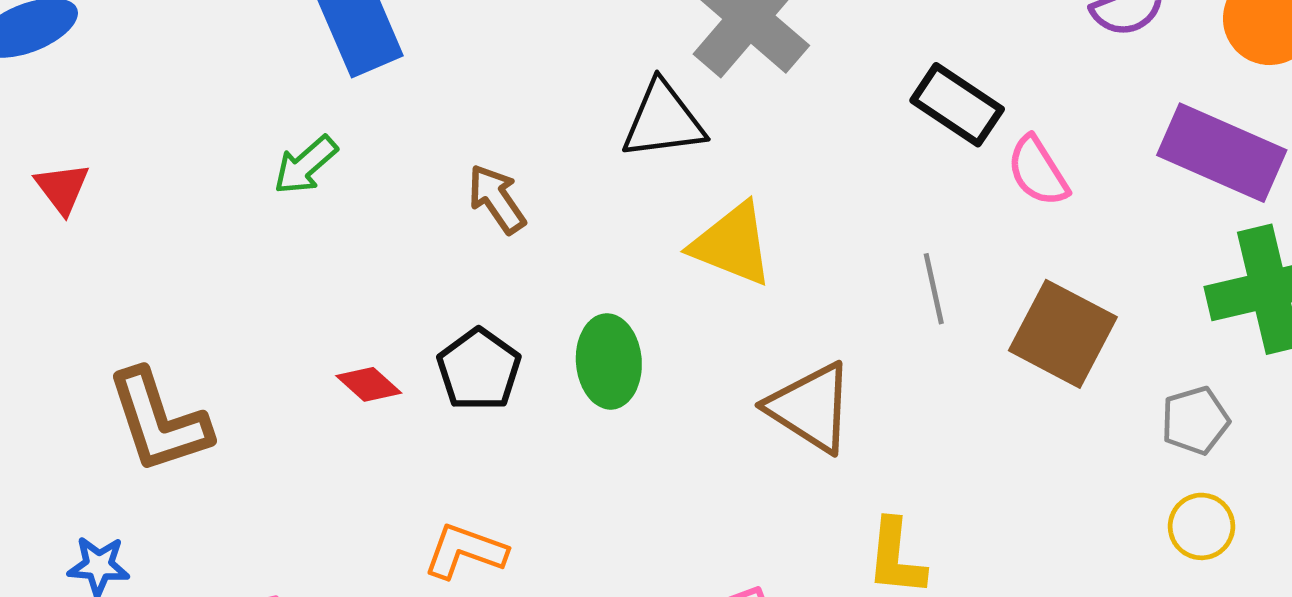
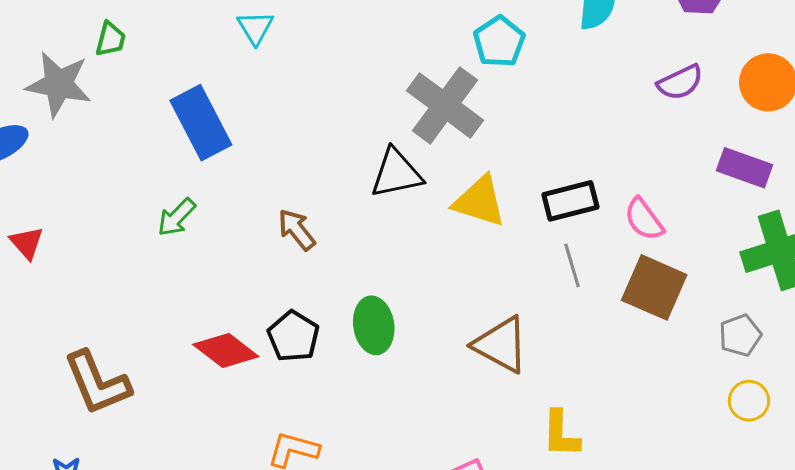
black rectangle: (957, 105) -> (570, 201), moved, turned -44
purple rectangle: (1222, 153) -> (745, 168), size x0.7
pink semicircle: (1038, 171) -> (644, 219), moved
yellow triangle: (732, 244) -> (480, 201), moved
red diamond: (369, 384) -> (226, 350), size x1.6

